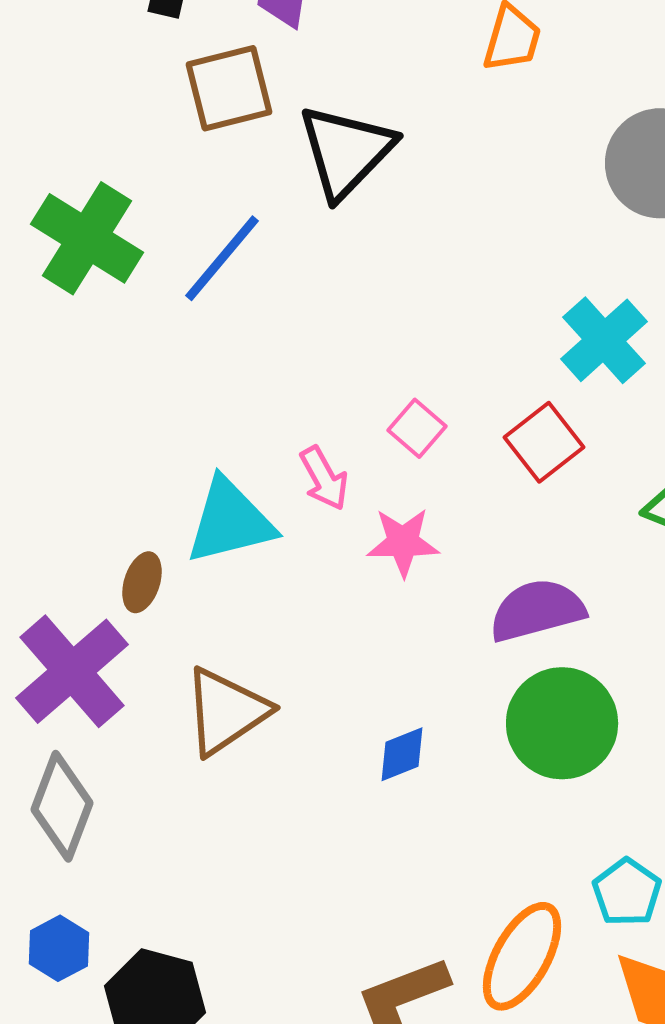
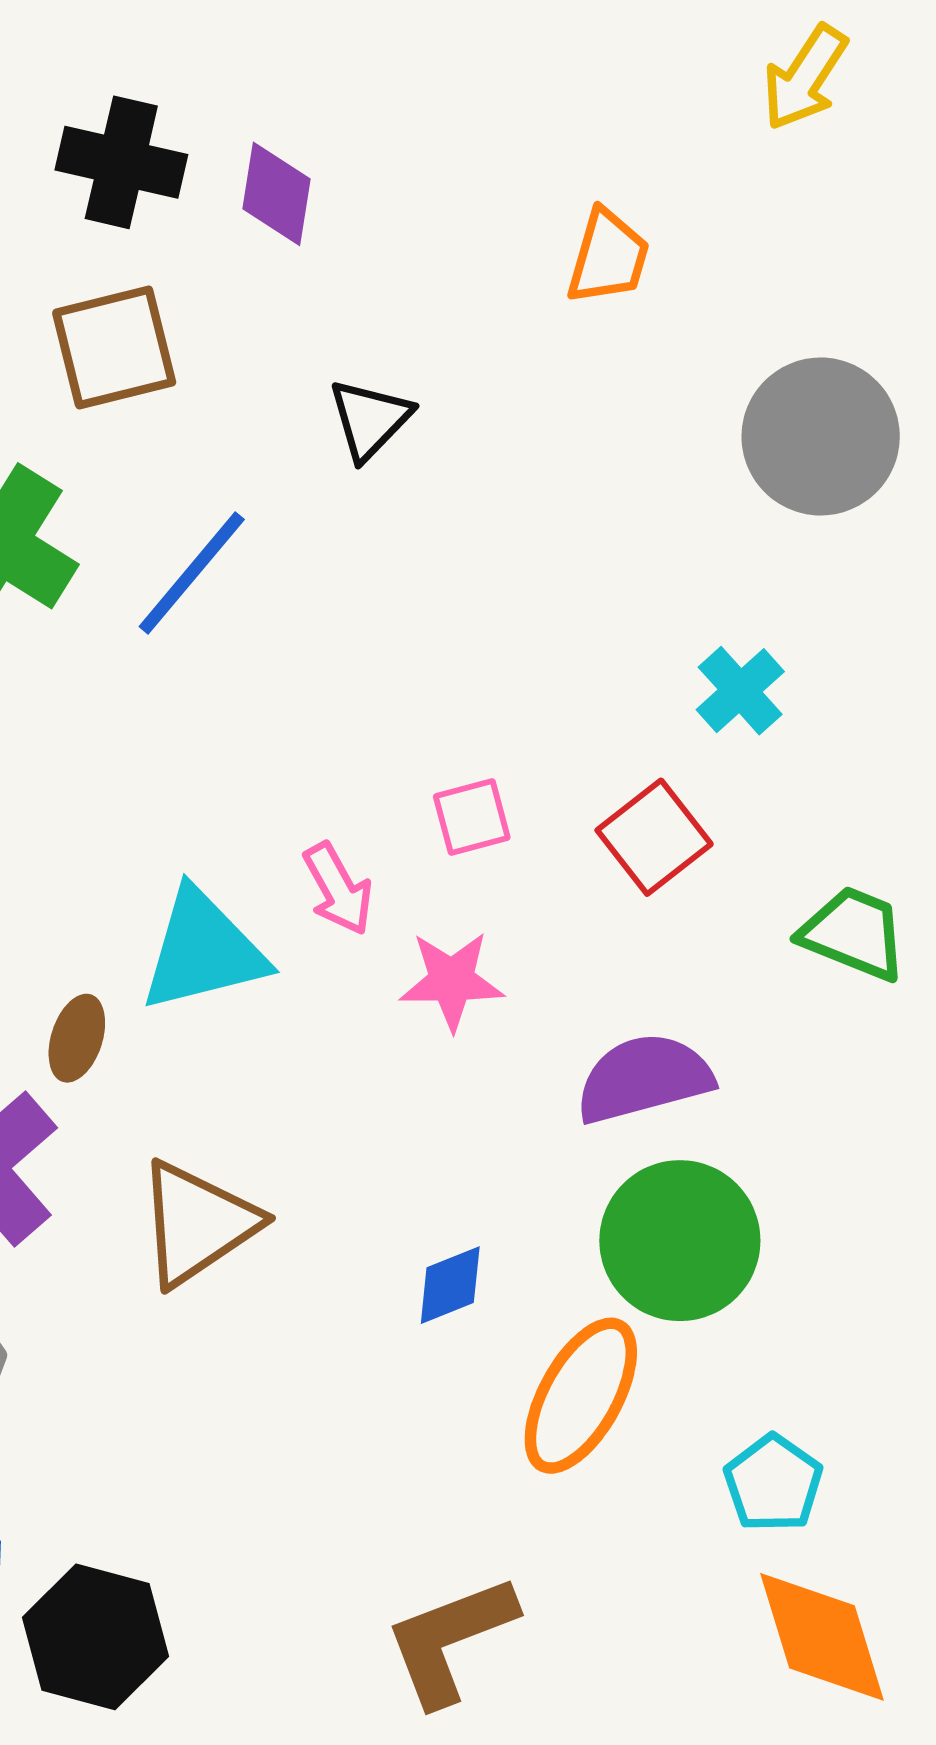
brown square: (229, 88) -> (114, 347), moved
black triangle: (346, 151) -> (370, 419), size x0.6
cyan cross: (604, 340) -> (740, 691), size x0.7
pink square: (417, 428) -> (472, 817), turned 34
orange ellipse: (522, 956) -> (581, 1396), moved

